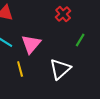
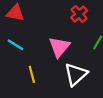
pink triangle: (31, 44) -> (59, 47), moved

